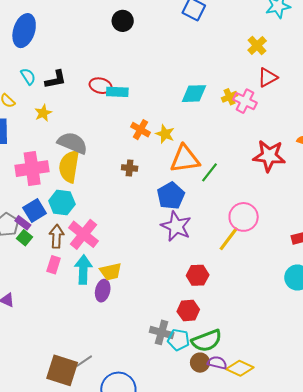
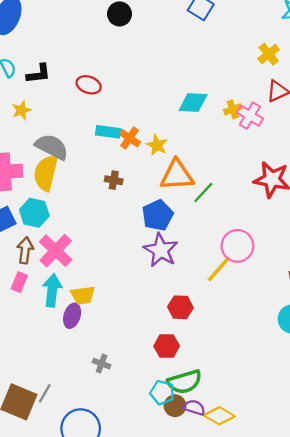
cyan rectangle: (117, 92) -> (108, 132), moved
gray cross: (162, 332) -> (102, 364), moved, size x0.7
cyan pentagon: (178, 340) -> (162, 392), moved
gray line: (84, 361) -> (45, 393), turned -30

